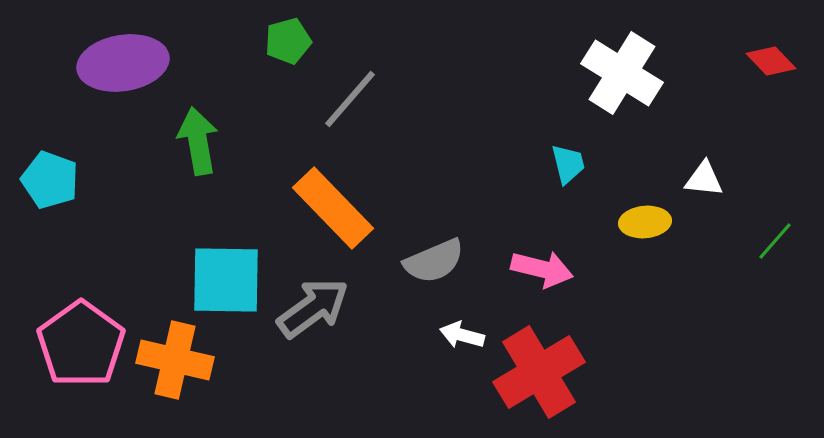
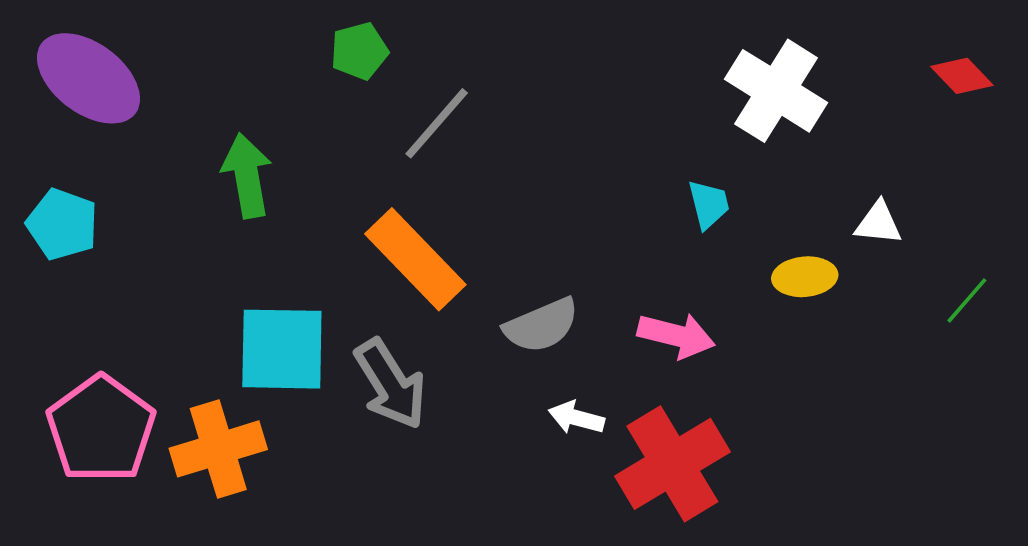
purple ellipse: (123, 63) -> (89, 78), moved, turned 46
gray arrow: (313, 308) -> (390, 384), turned 94
orange cross: (175, 360) -> (218, 449), turned -30

